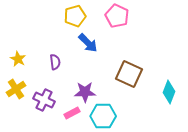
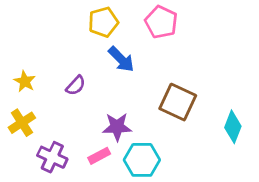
purple semicircle: (55, 62) -> (76, 85), turned 49
purple cross: (44, 100) -> (52, 157), moved

